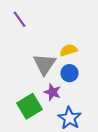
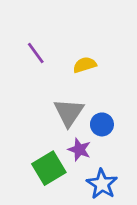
yellow semicircle: (68, 50) -> (85, 65), moved

